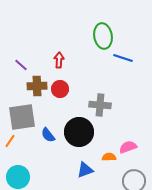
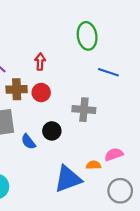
blue line: (123, 58) -> (108, 72), moved
black circle: (79, 132) -> (52, 131), moved, size x0.6
blue triangle: (85, 170) -> (68, 179), size x1.6

